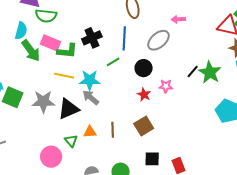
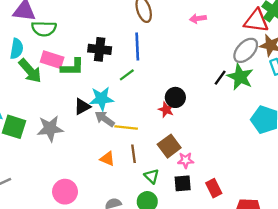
black cross: (92, 38) -> (100, 49), turned 36
gray ellipse: (158, 40) -> (246, 50), moved
black circle: (144, 68) -> (175, 97), moved
yellow line: (64, 76) -> (126, 127), moved
pink star: (166, 86) -> (186, 160), moved
black triangle: (68, 109) -> (82, 106), moved, size x0.7
orange triangle: (90, 132) -> (107, 159), turned 32
green triangle: (71, 141) -> (152, 176), moved

